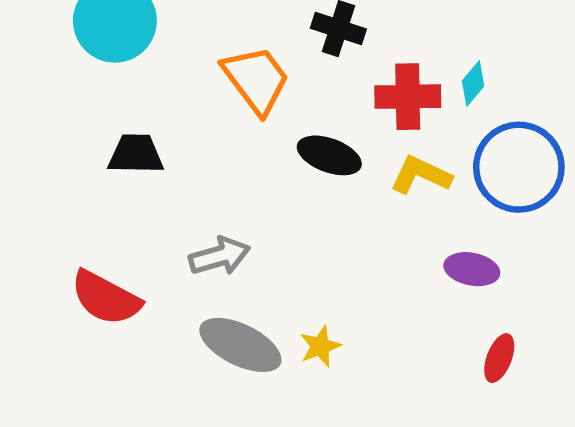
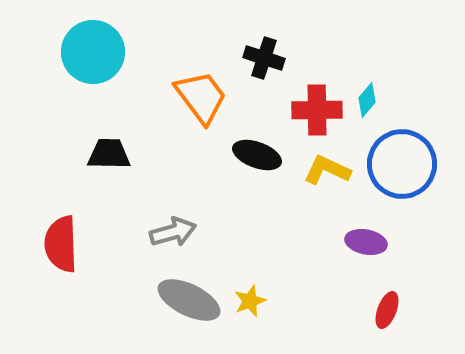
red semicircle: (106, 298) -> (61, 244), moved, turned 60

